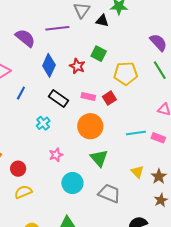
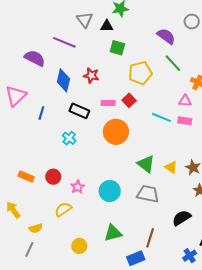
purple line: (57, 28) -> (64, 42), turned 40
green square: (99, 54) -> (117, 48), moved
cyan line: (136, 133) -> (162, 117), moved, turned 42
pink rectangle: (158, 138) -> (185, 121), moved
pink star: (56, 155) -> (78, 187), moved
green triangle: (99, 158) -> (146, 164), moved
red circle: (18, 169) -> (53, 177), moved

